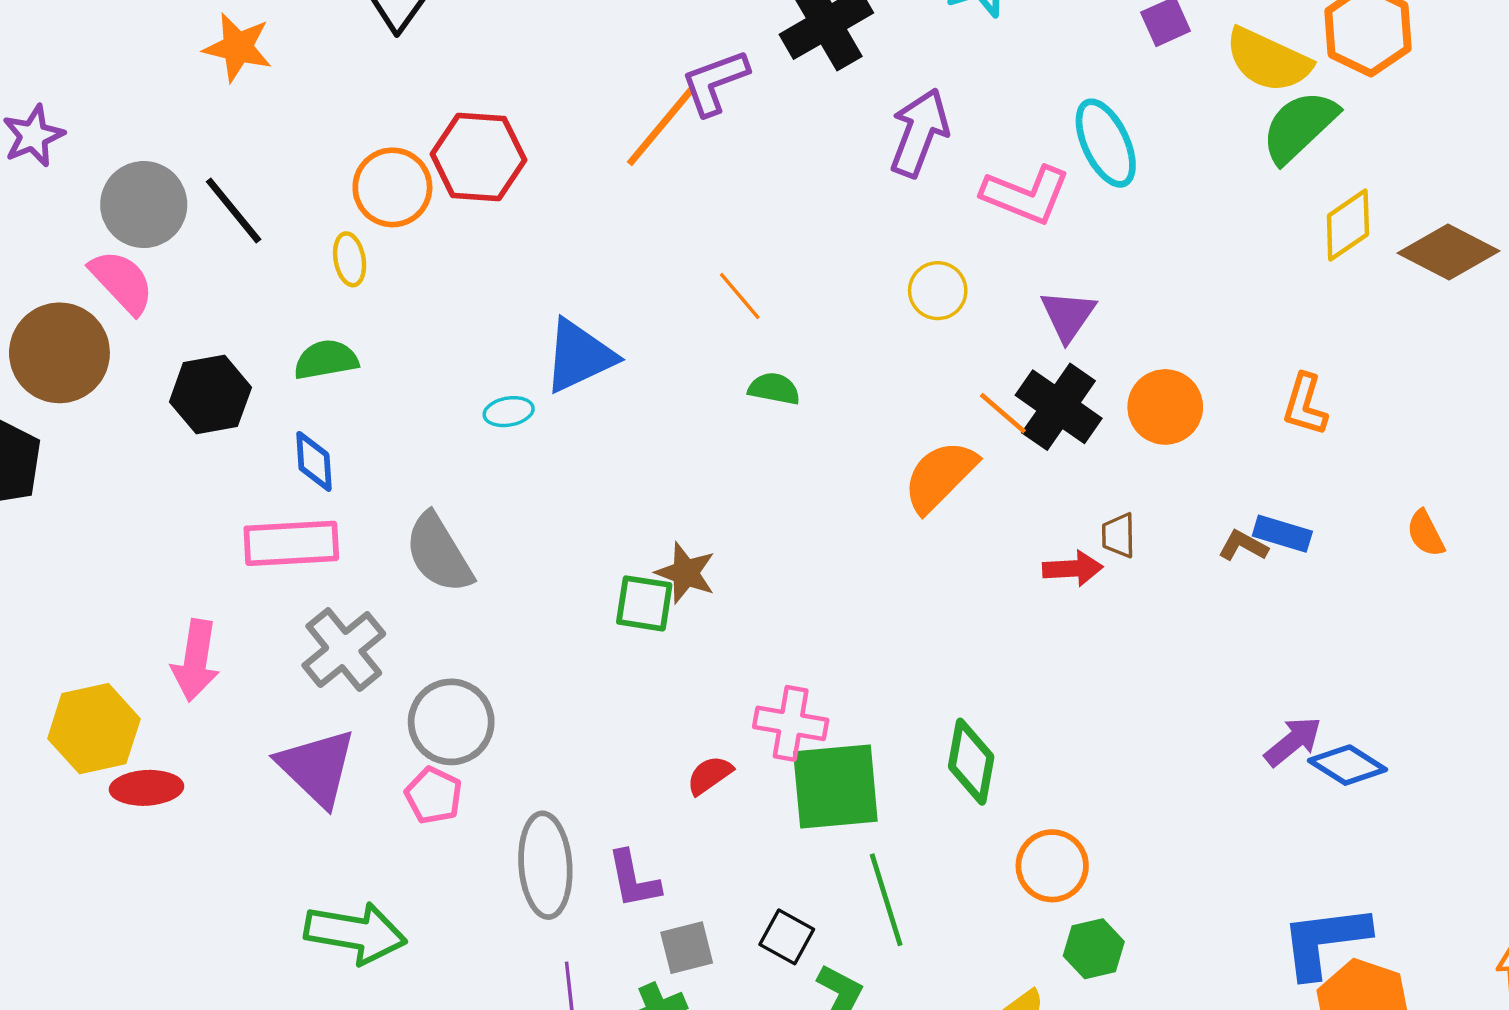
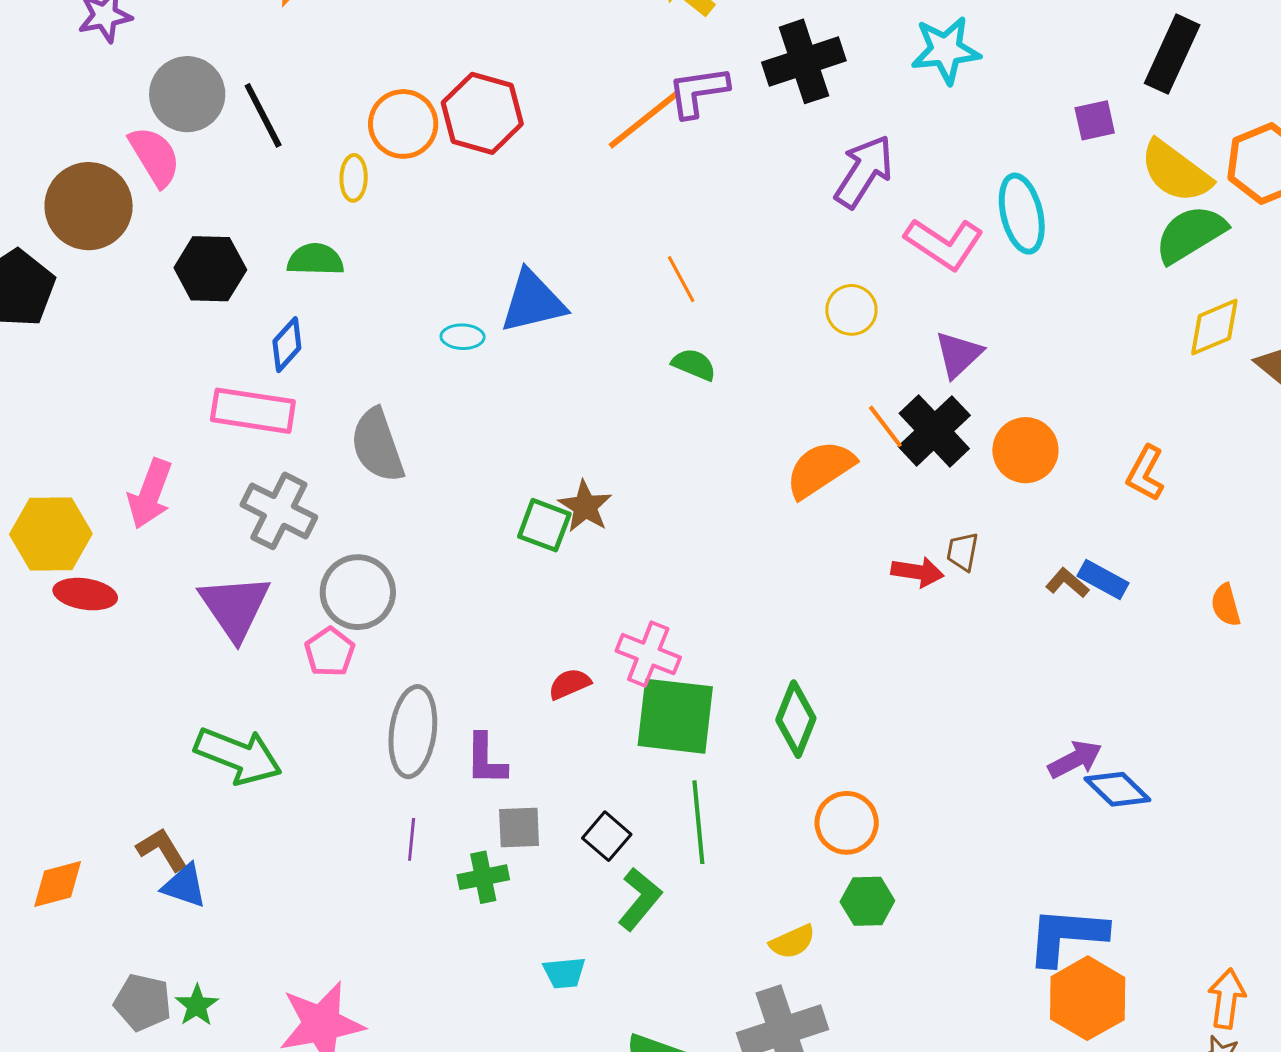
blue diamond: (314, 461) -> (287, 345), turned 34
gray cross: (344, 650) -> (279, 511), turned -36

